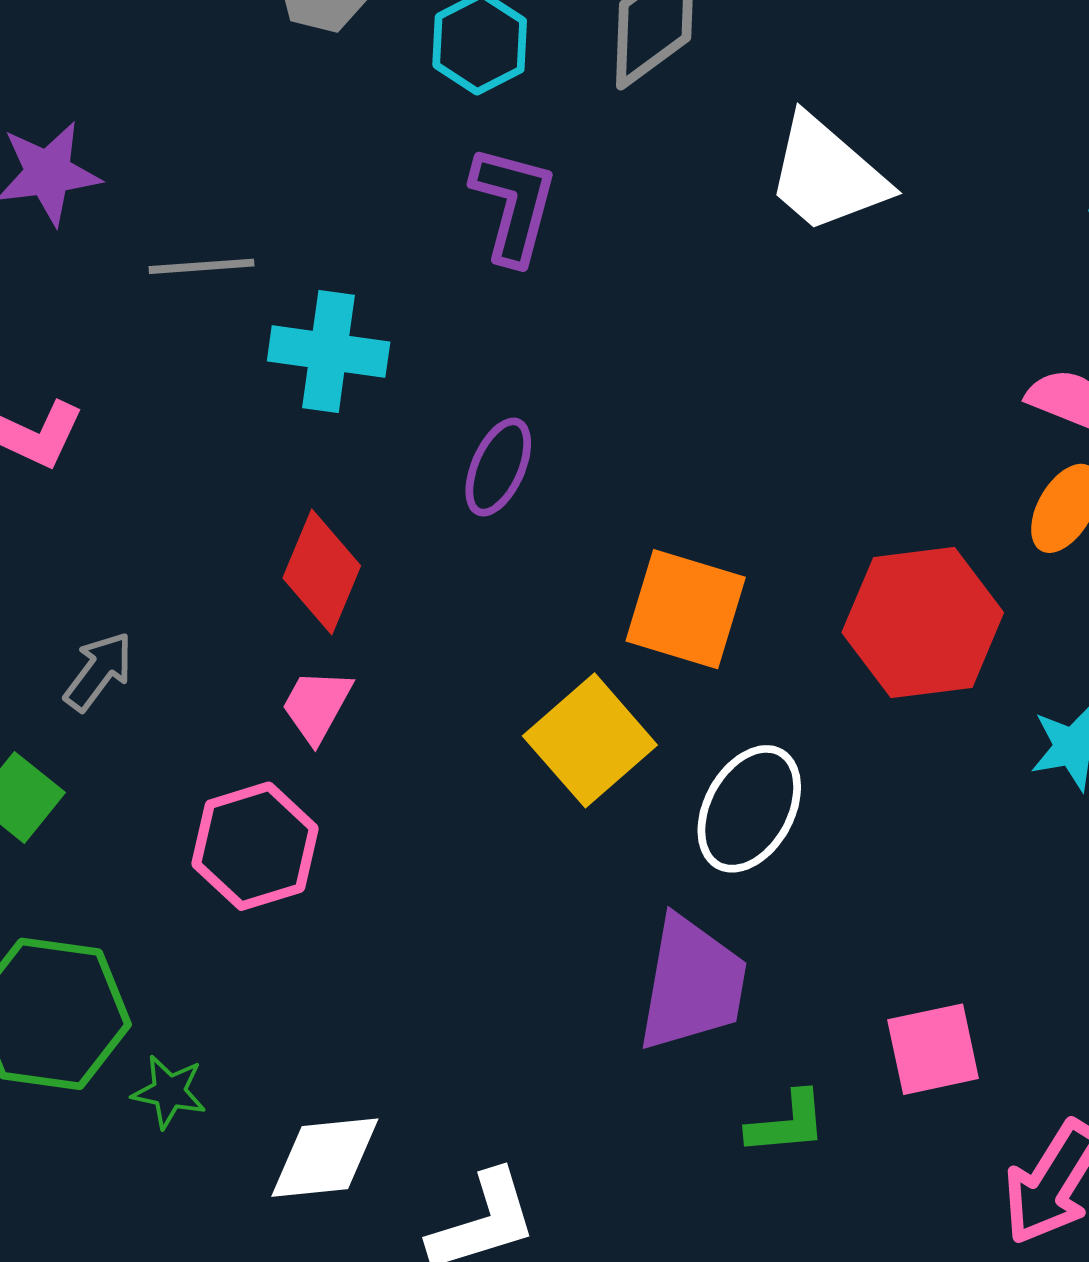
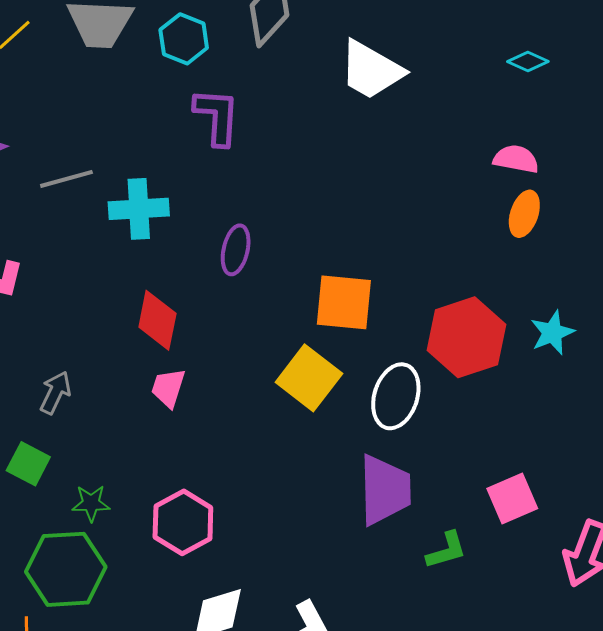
red hexagon: (923, 622) -> (466, 337), moved
pink hexagon: (255, 846) -> (183, 522), moved
green star: (169, 1092) -> (91, 503), moved

